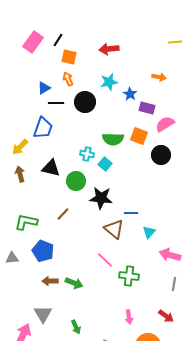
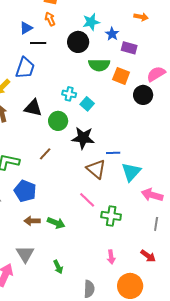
black circle: (85, 102) -> (78, 42), moved
pink semicircle: (165, 124) -> (156, 74), moved
green semicircle: (113, 139) -> (99, 65), moved
cyan triangle: (149, 232) -> (131, 172), size x1.5

